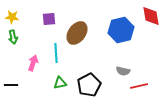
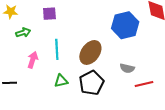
brown ellipse: (77, 33) -> (90, 52), moved
green arrow: (13, 37) -> (23, 33), moved, turned -96

